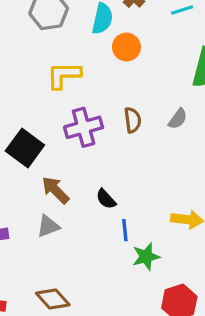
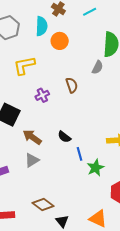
gray semicircle: (178, 119) -> (98, 67), moved
purple cross: (84, 127) -> (42, 95), size x0.6

